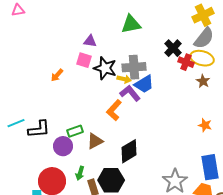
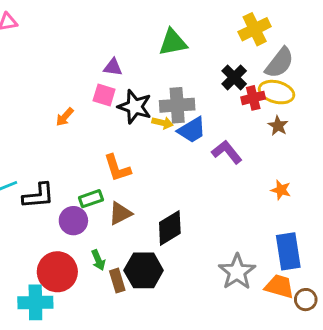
yellow cross: (203, 15) -> (255, 29), moved
red cross: (186, 62) -> (253, 98), turned -35
purple L-shape: (130, 93) -> (227, 152), moved
orange L-shape: (114, 110) -> (117, 168), moved, turned -60
green arrow: (80, 173) -> (98, 260), turned -40

